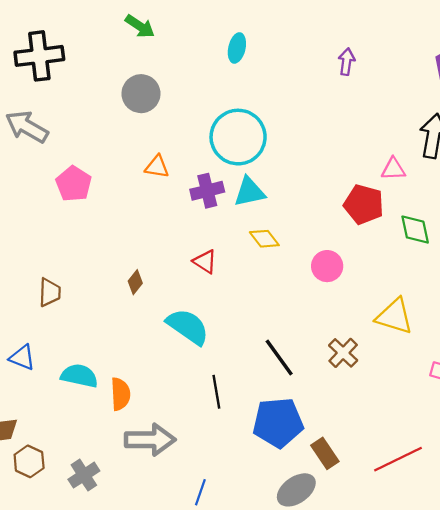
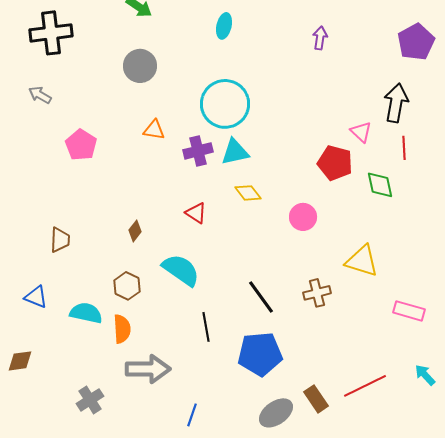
gray arrow: (27, 127) -> (40, 95), size x0.6
pink triangle: (393, 169) -> (361, 132), turned 45
brown cross: (343, 353) -> (317, 293), turned 32
brown rectangle: (325, 453) -> (316, 399), moved
brown hexagon: (29, 461) -> (127, 286), moved

